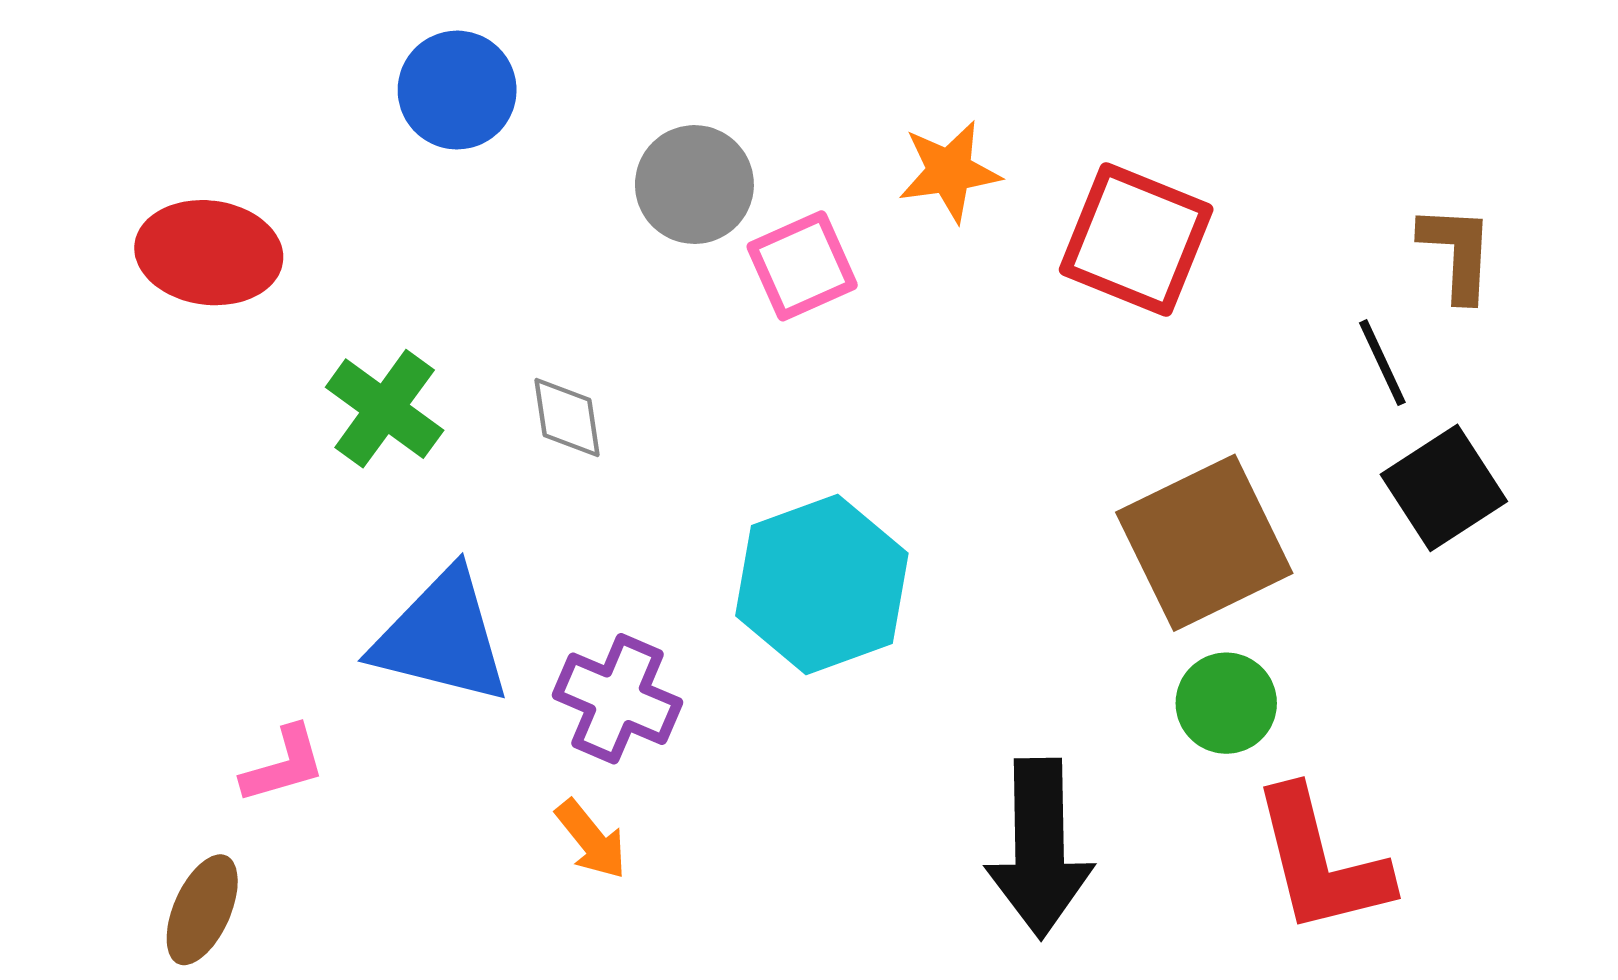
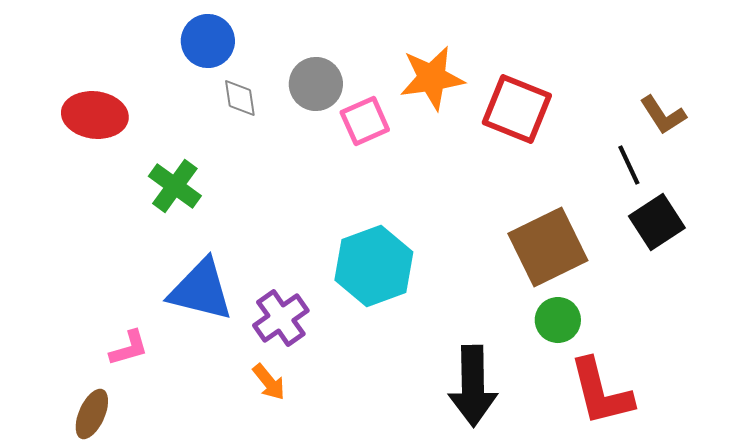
orange star: (949, 171) -> (432, 78), size x1.4
brown L-shape: (1457, 253) -> (663, 115), turned 144
gray diamond: (567, 417) -> (240, 98), moved
purple cross: (618, 699) -> (281, 318), turned 32

